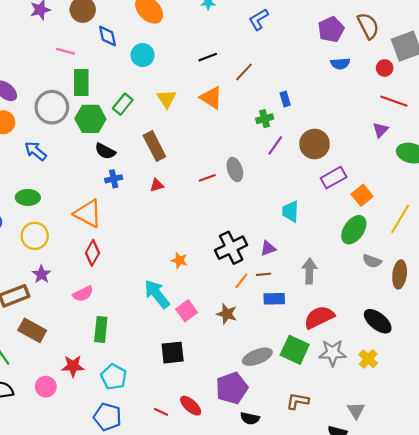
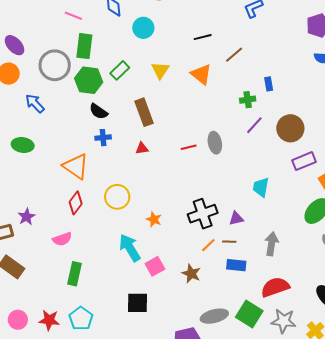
yellow circle: (35, 236) -> (117, 197), moved
red star: (73, 366) -> (49, 320), moved

